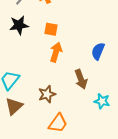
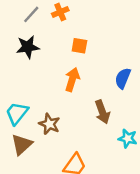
orange square: (51, 29) -> (79, 46), moved
brown star: (47, 94) -> (49, 124), moved, turned -30

